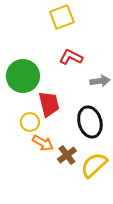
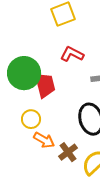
red trapezoid: (49, 104) -> (45, 85), moved

